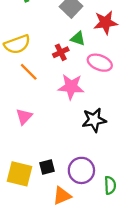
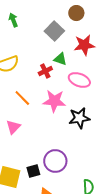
orange line: (29, 72) -> (22, 98), moved
black star: (94, 120) -> (79, 118), moved
purple circle: (81, 170) -> (55, 161), moved

